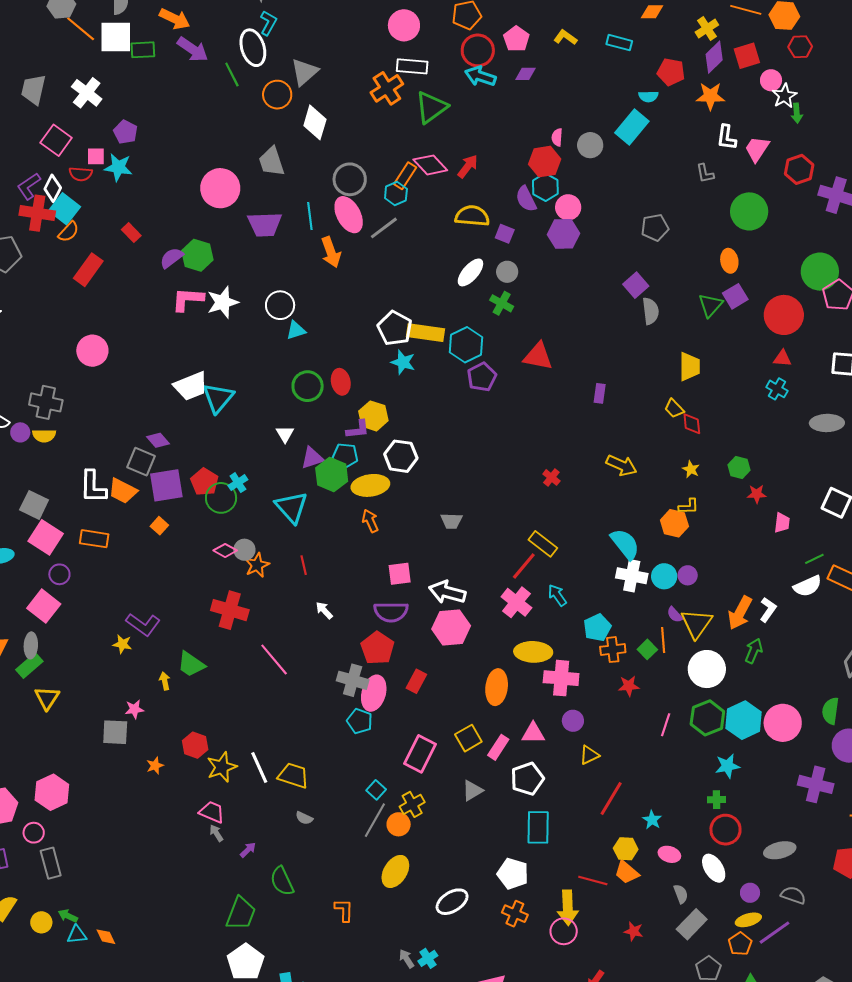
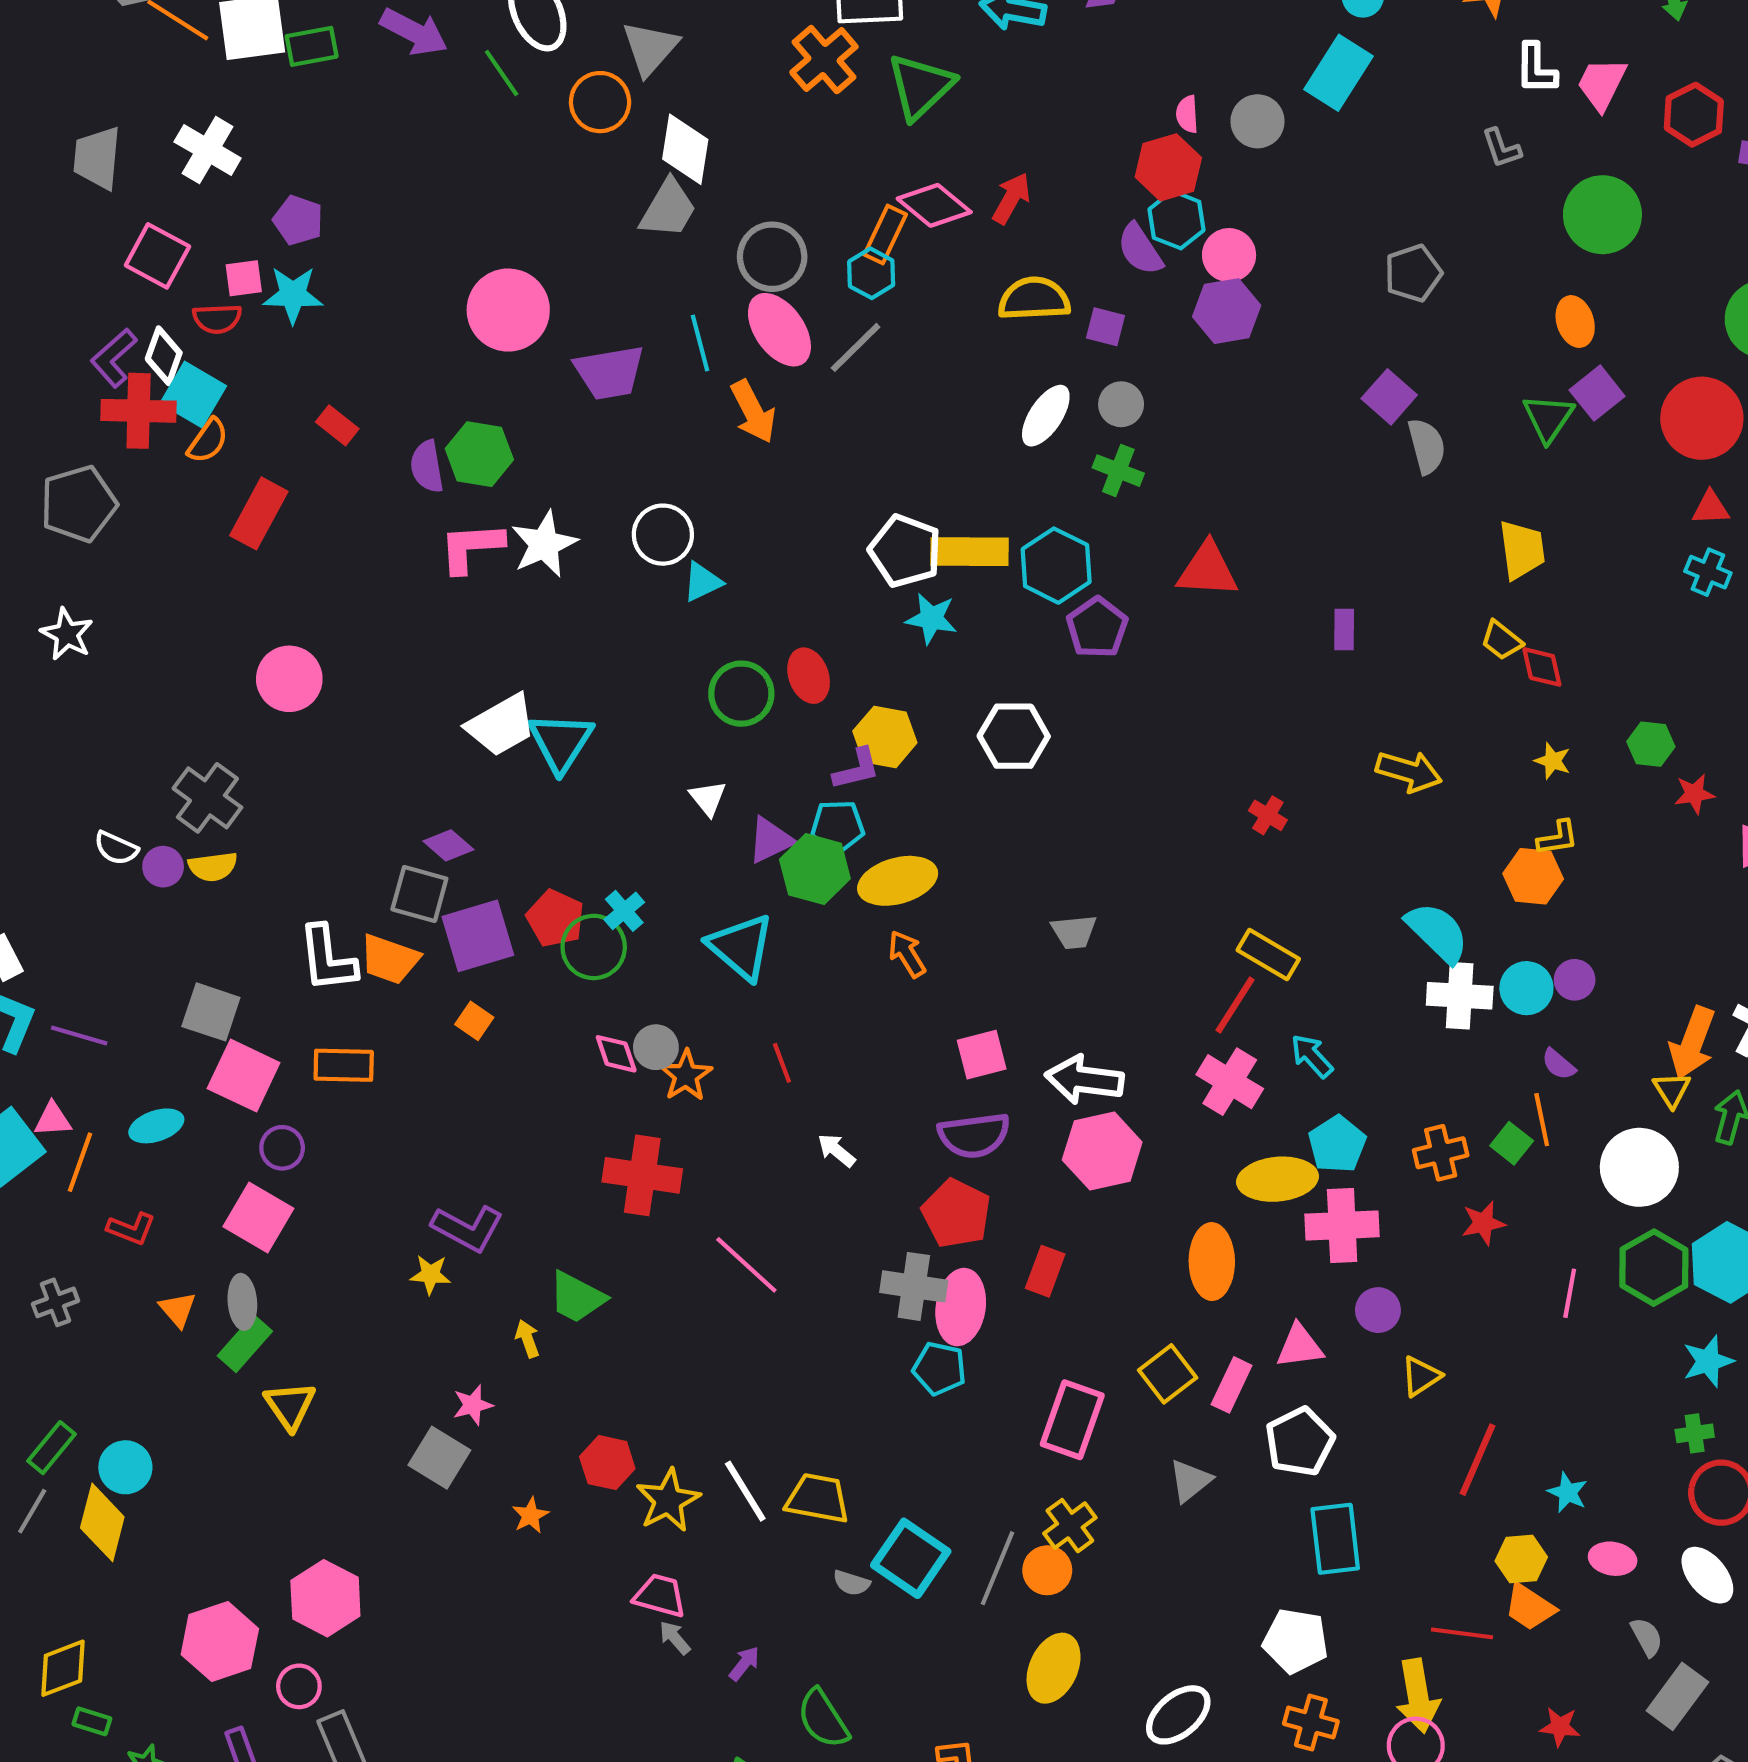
gray trapezoid: (272, 162) -> (668, 209), moved, turned -124
purple semicircle: (172, 258) -> (427, 467), turned -55
gray cross: (46, 402) -> (207, 798), turned 32
white hexagon: (401, 456) -> (1014, 736), moved
pink diamond: (225, 550) -> (616, 1054), turned 50
yellow triangle: (696, 624) -> (1672, 1090), moved, size x0.6
cyan pentagon: (597, 628) -> (1337, 1144), moved
gray square: (115, 732) -> (439, 1458), turned 36
cyan square: (376, 790) -> (911, 1558), moved, size x1.8

